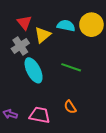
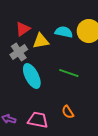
red triangle: (24, 23) -> (23, 29), turned 35
yellow triangle: (43, 35) -> (41, 41), turned 30

